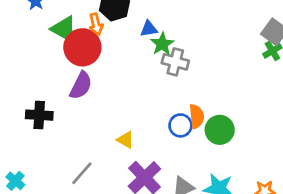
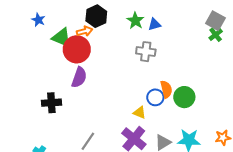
orange arrow: (96, 24) -> (85, 31), turned -84
blue triangle: (149, 29) -> (154, 24), moved
green star: (162, 44) -> (135, 21), moved
yellow triangle: (125, 140) -> (140, 113), moved

